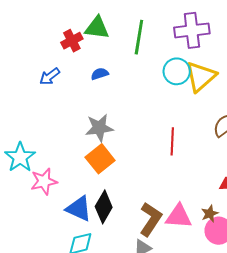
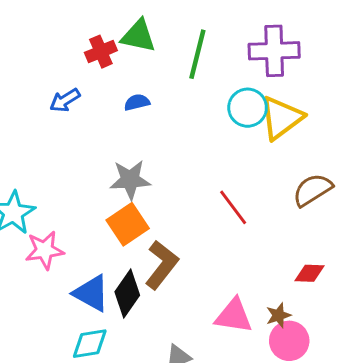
red line: (172, 141) -> (233, 207), turned -44
brown L-shape: (151, 219) -> (162, 265), moved

